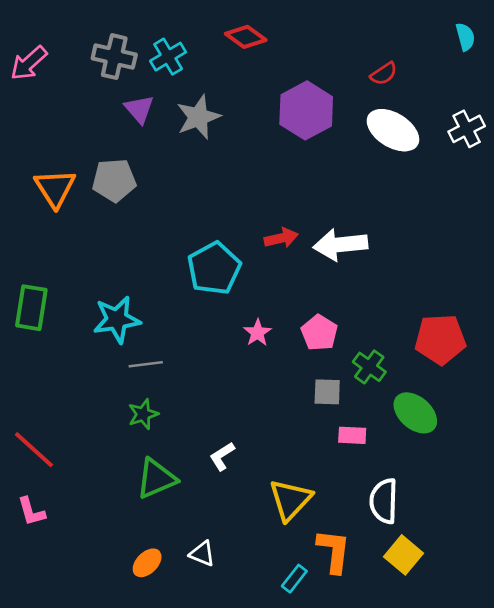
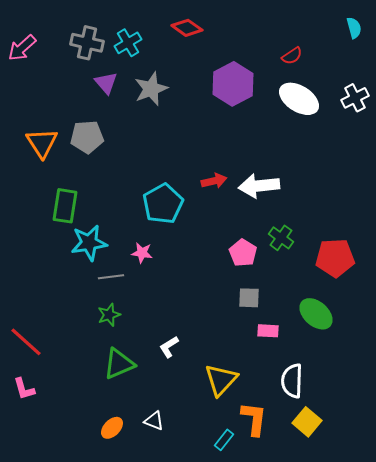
green rectangle: (31, 308) -> (65, 206), moved
pink star: (258, 333) -> (142, 253), moved, turned -30
green cross: (369, 367) -> (281, 238), moved

